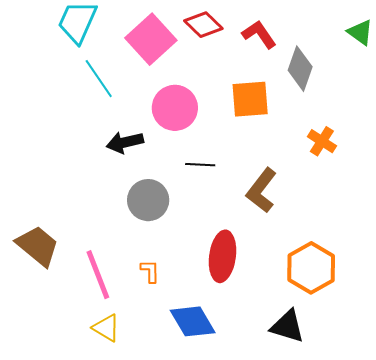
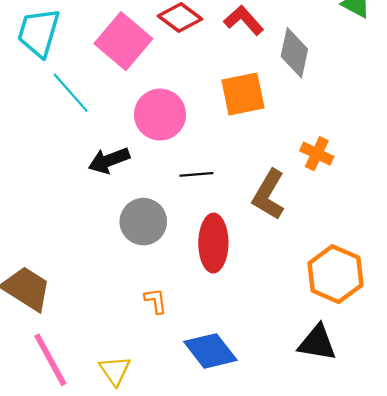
orange cross: (322, 141) -> (317, 154), moved
red ellipse: (222, 256) -> (213, 243), moved
pink line: (98, 275) -> (50, 360), moved
yellow triangle: (106, 328) -> (115, 371), turned 32

